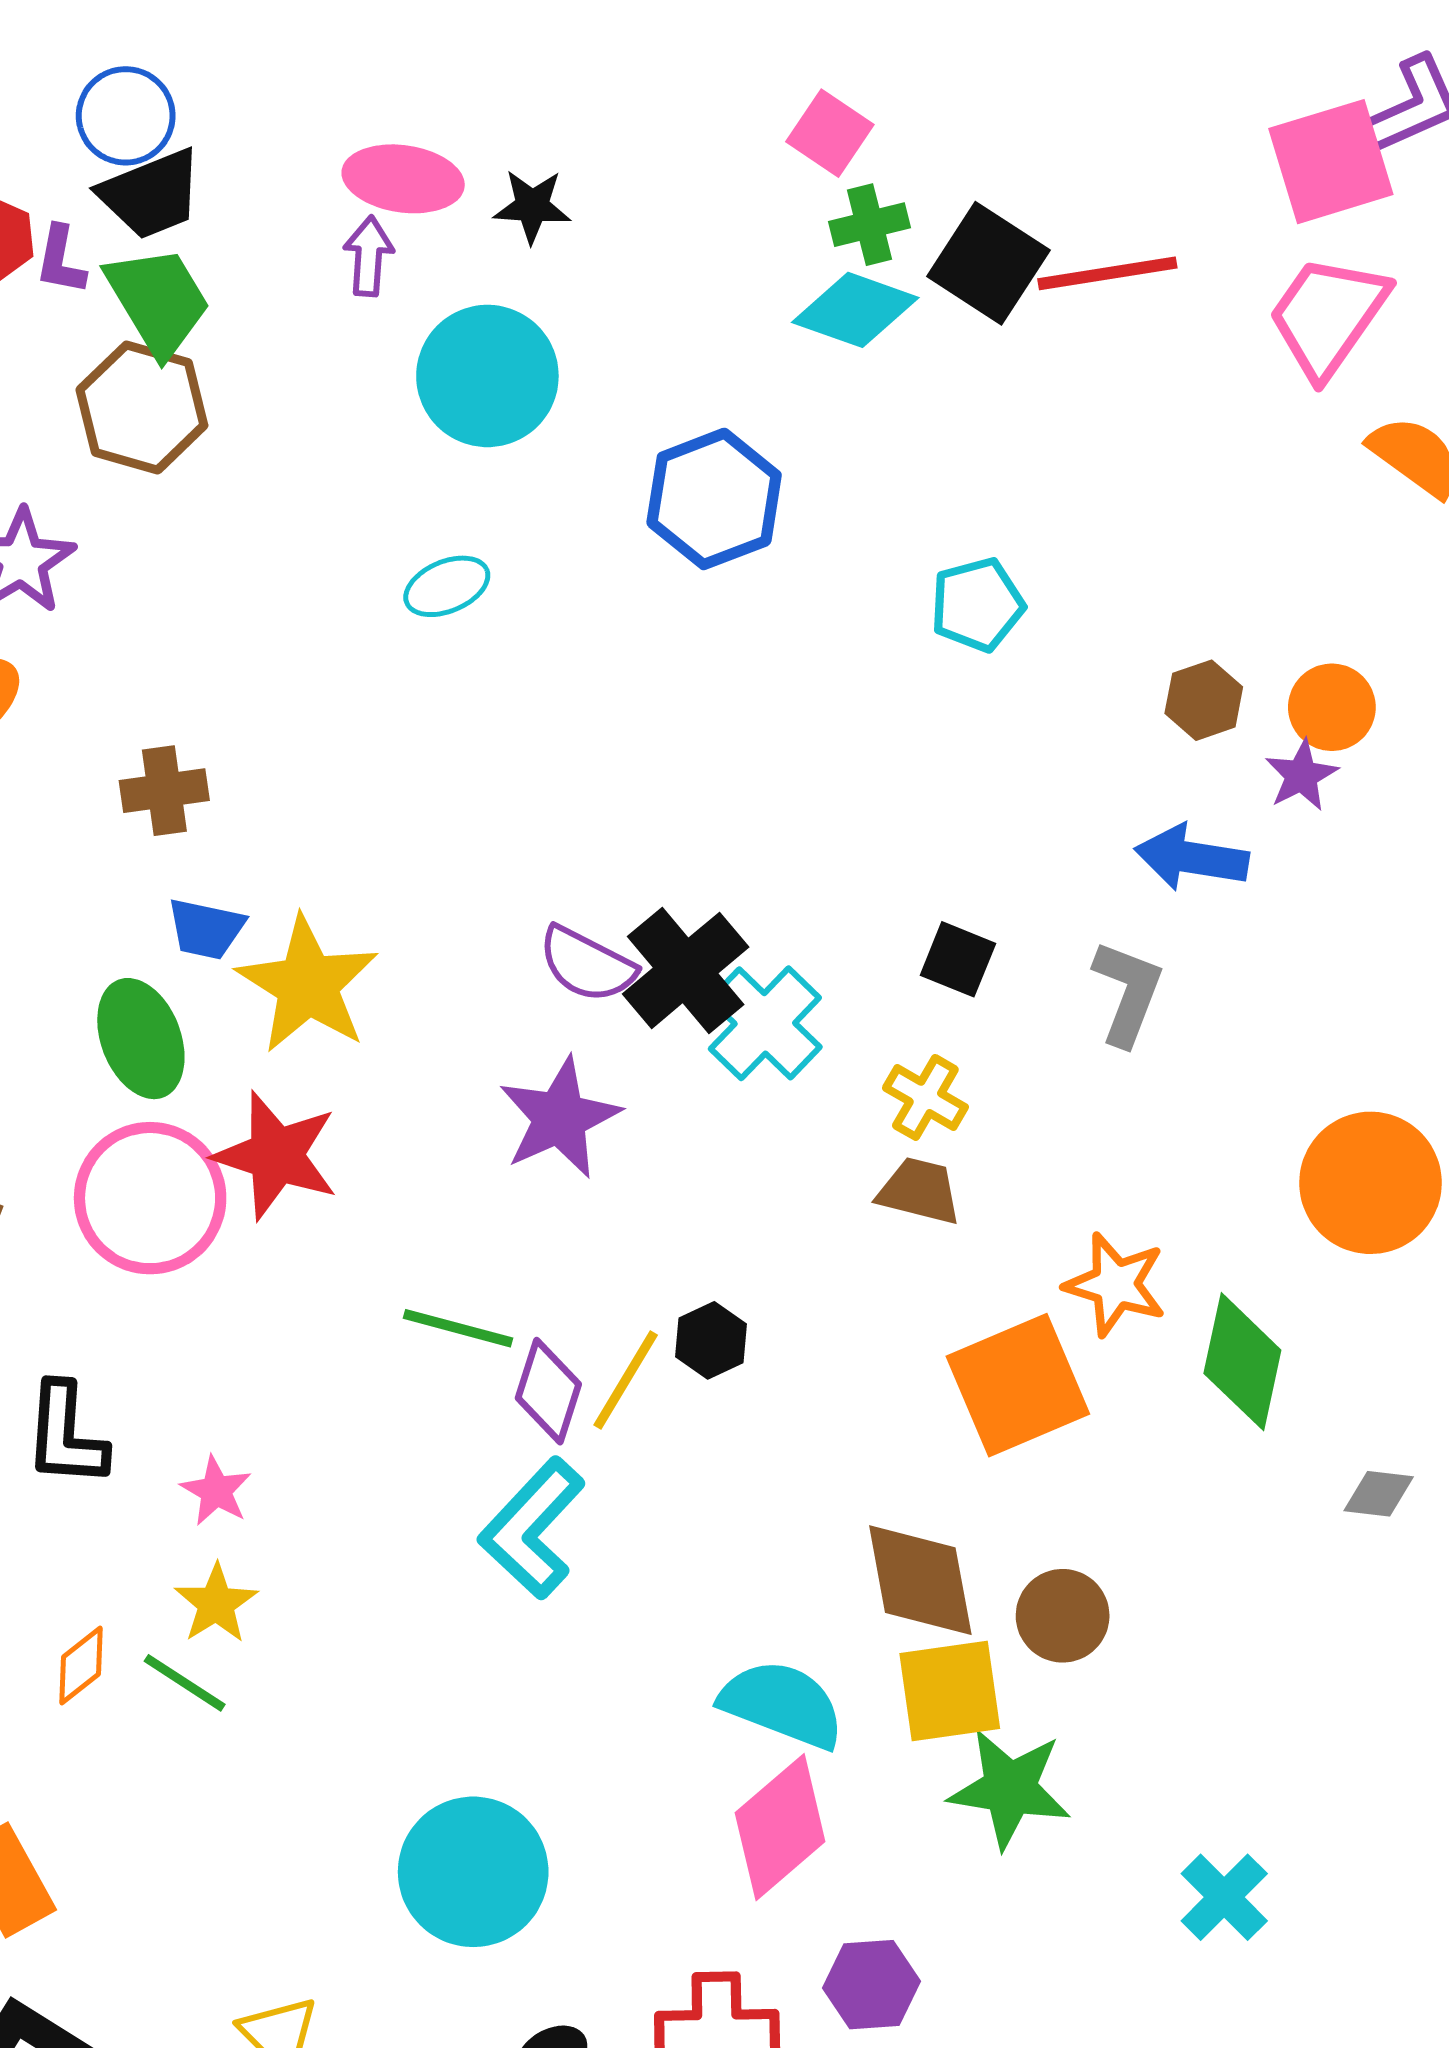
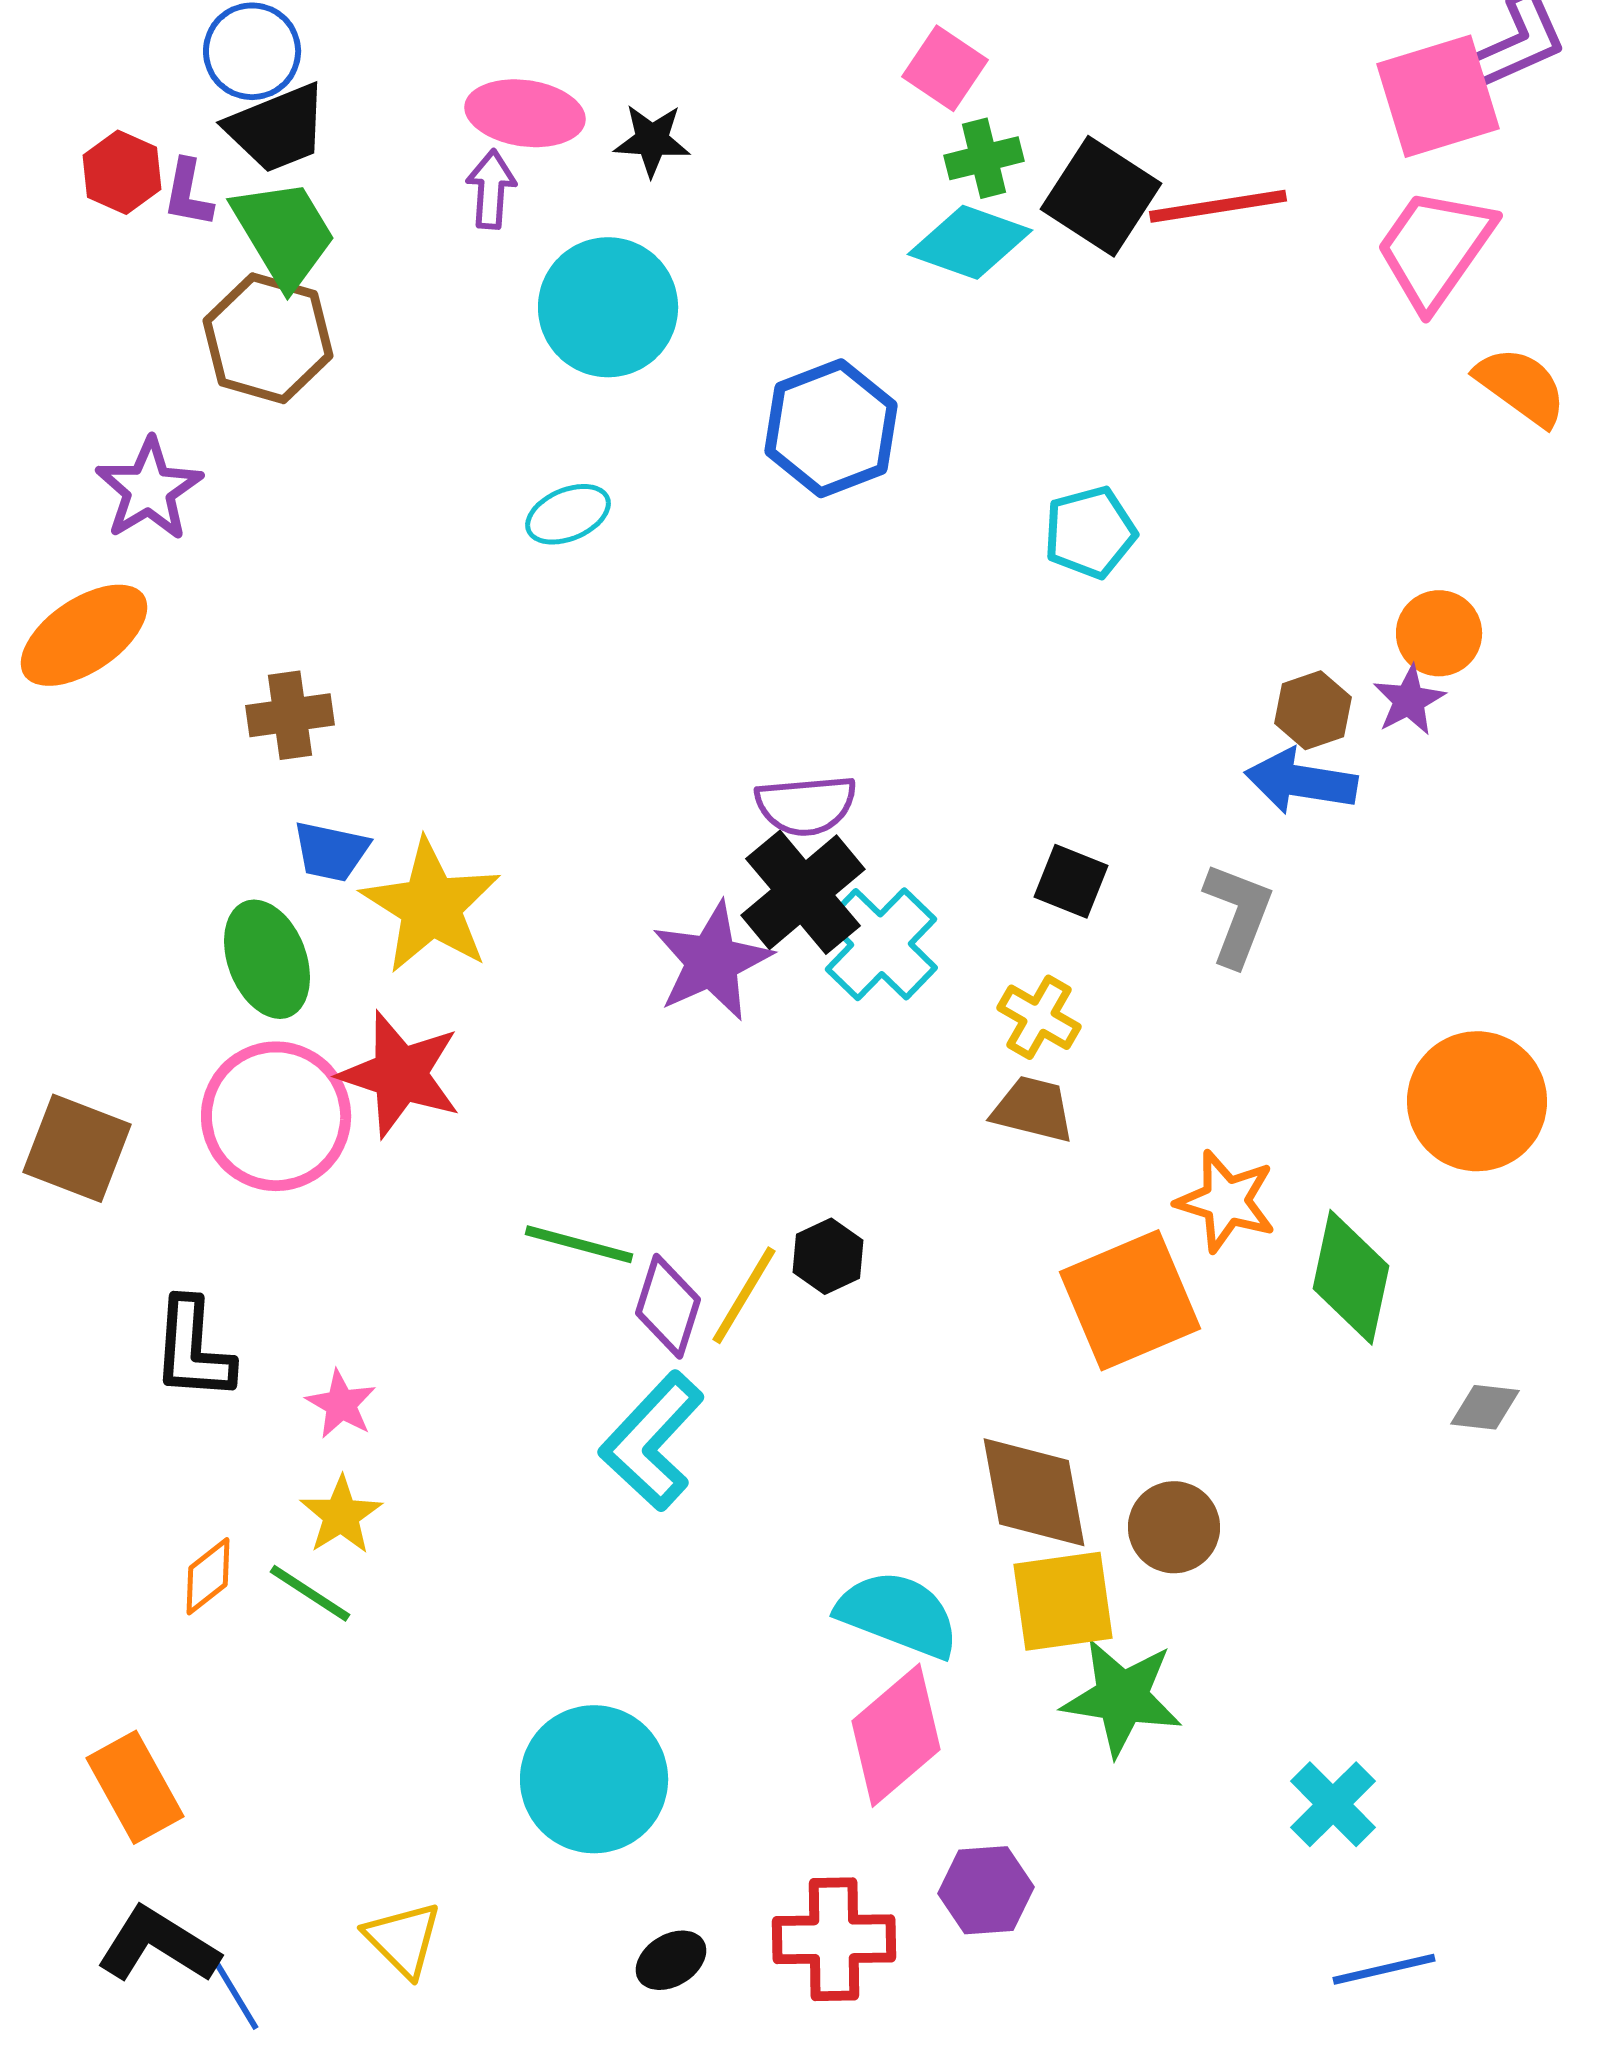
brown hexagon: (1204, 700) -> (1313, 710), moved
purple semicircle: (587, 964) -> (806, 805), moved, turned -32
purple star: (560, 1118) -> (712, 961), moved

